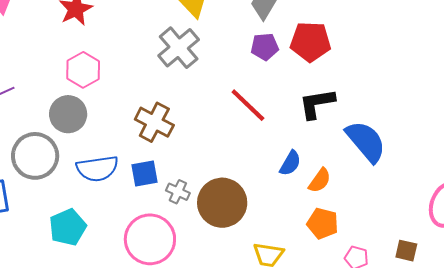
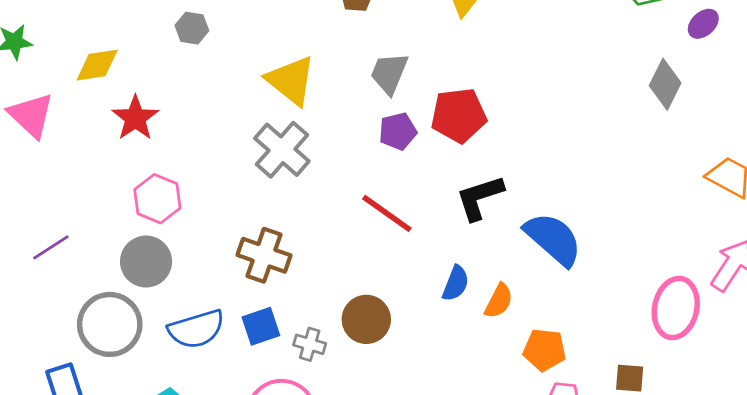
brown circle: (222, 203) -> (366, 319), moved, size x0.7
orange pentagon: (323, 223) -> (544, 350), moved

